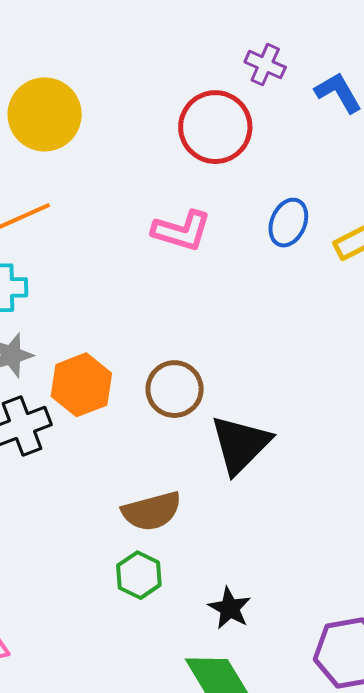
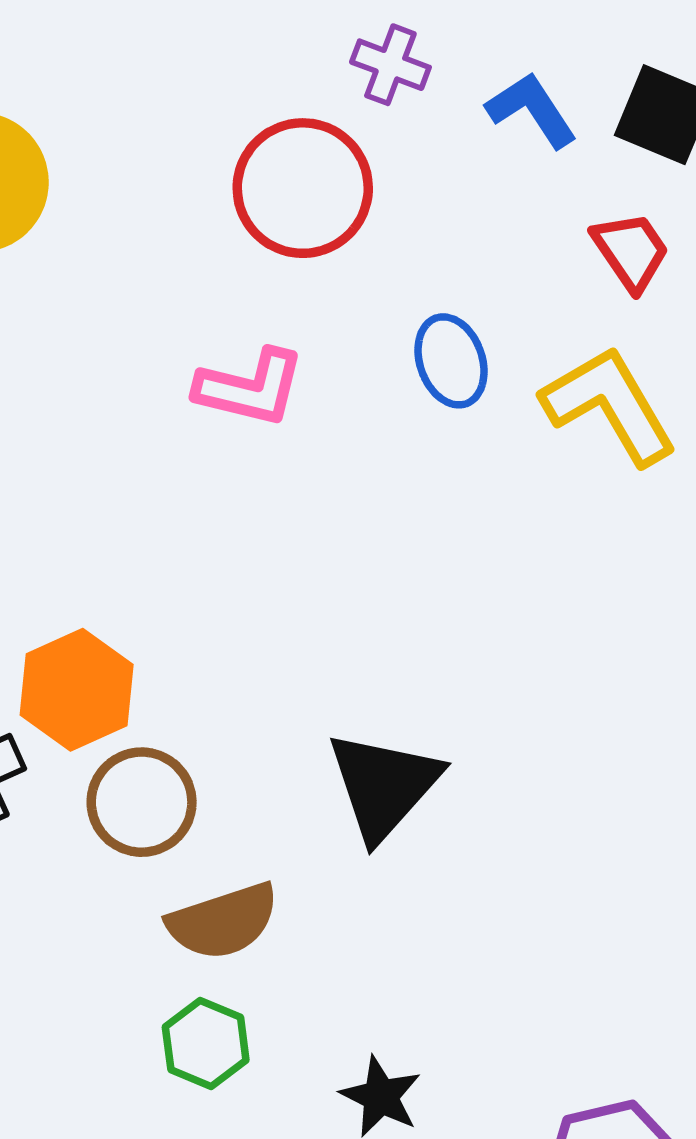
blue ellipse: (288, 223) -> (451, 361), turned -39
brown circle: (175, 389) -> (142, 802), moved

